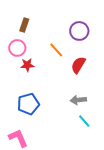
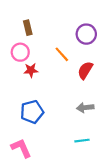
brown rectangle: (24, 25) -> (28, 28), turned -32
cyan line: (84, 121) -> (82, 141), moved, turned -56

